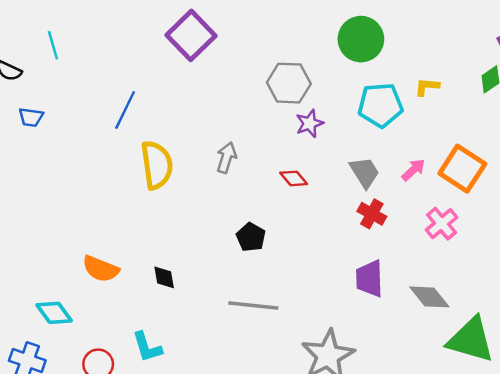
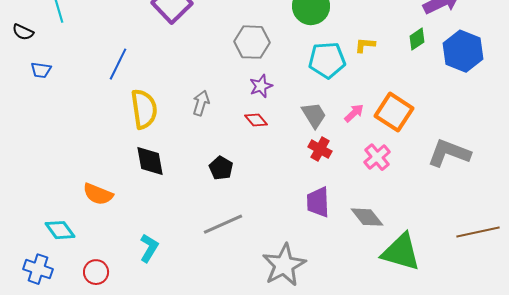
purple star: (310, 123) -> (261, 86), moved
black diamond: (164, 277) -> (150, 161), moved, size x1.6
gray line: (253, 305) -> (223, 224), turned -30
cyan L-shape: (147, 347) -> (149, 248), moved, turned -132

